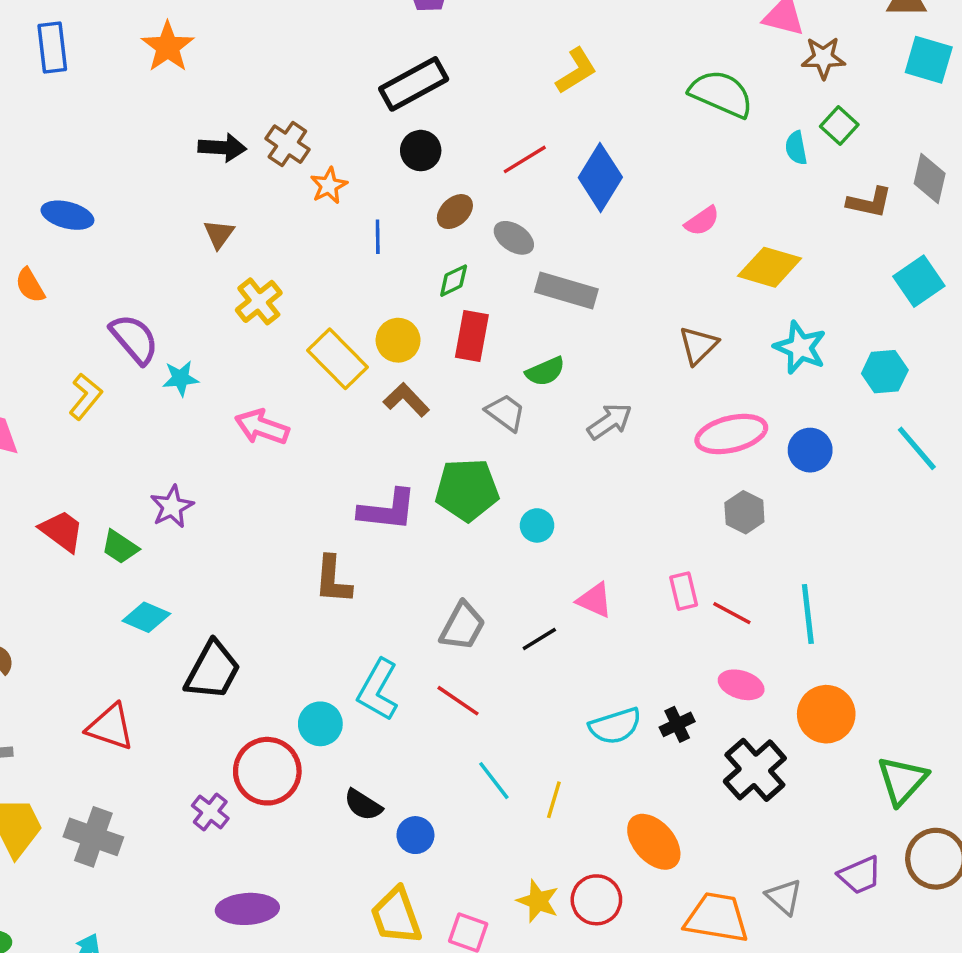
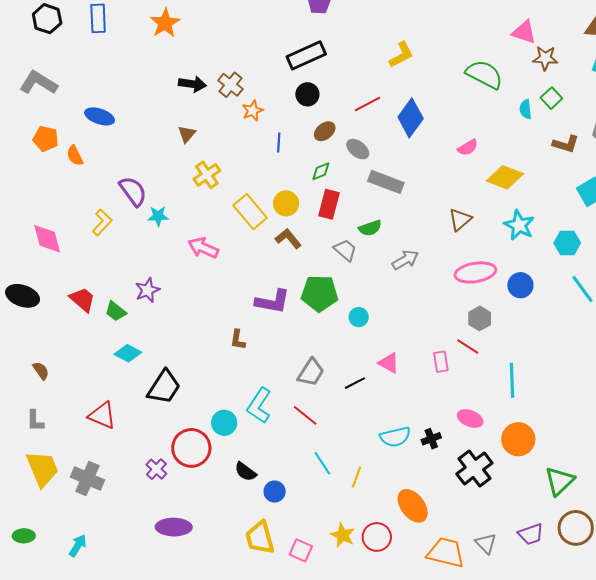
brown L-shape: (333, 580) -> (238, 340), size x0.7
red line: (732, 613) -> (468, 347), moved

